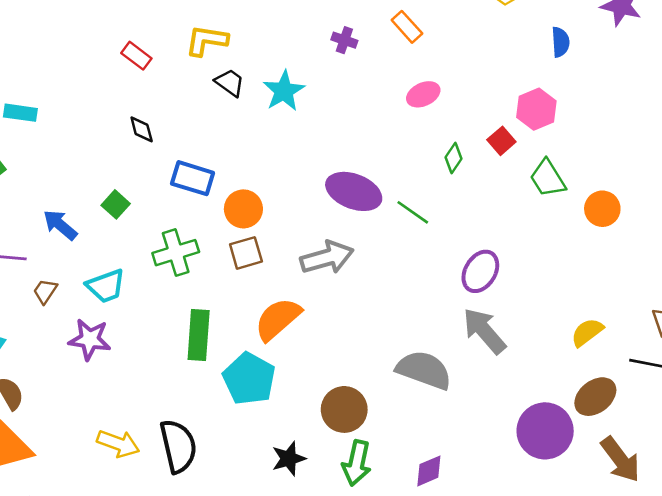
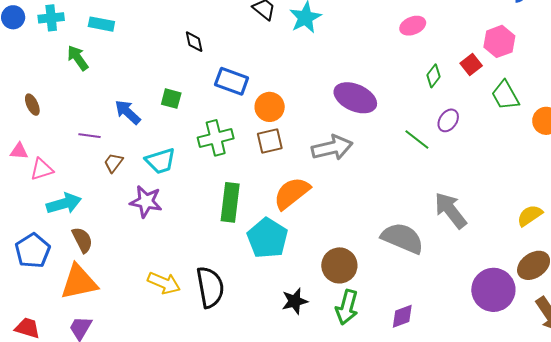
green square: (116, 204) -> (171, 99), turned -30
green line: (413, 212) -> (417, 140), moved
purple ellipse: (480, 271) -> (448, 120), moved, size x0.7

